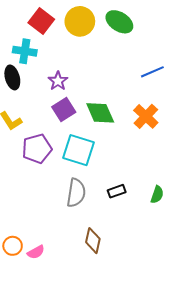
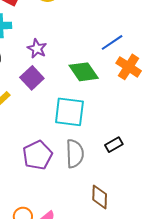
blue line: (152, 72) -> (112, 42), moved
purple square: (64, 109) -> (32, 78), moved
purple pentagon: (37, 149) -> (37, 155), moved

